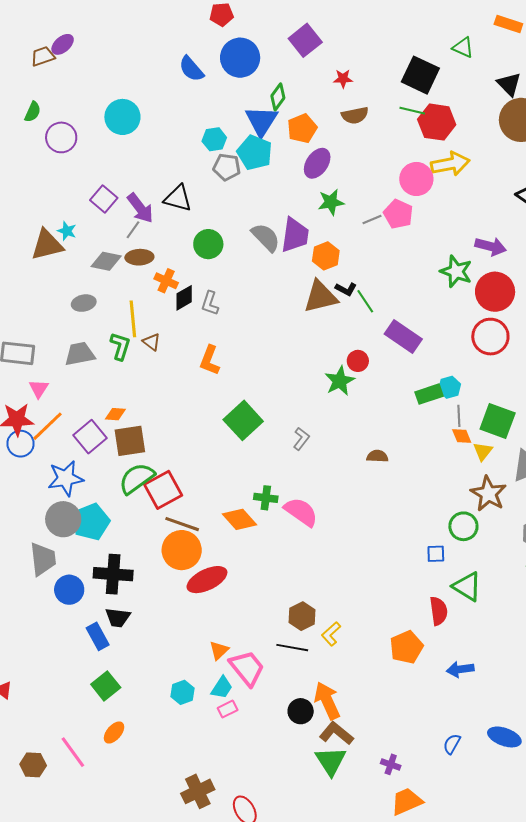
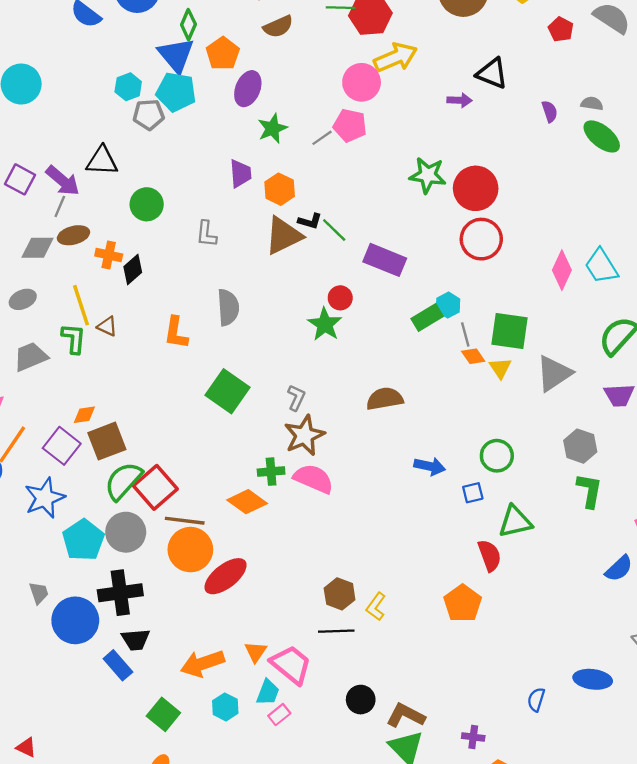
purple trapezoid: (295, 235) -> (240, 174), size x0.7
gray semicircle: (266, 237) -> (228, 307), moved, turned 52
purple arrow: (491, 246) -> (460, 100), moved, size x0.7
gray L-shape: (210, 303) -> (206, 234), moved
brown semicircle: (377, 456) -> (385, 399), size x1.5
brown star: (488, 494) -> (304, 435), moved, turned 30
gray circle: (63, 519) -> (126, 532), moved
gray trapezoid: (43, 559) -> (39, 593), size x0.6
green triangle: (467, 587) -> (515, 522), turned -32
blue circle: (69, 590) -> (75, 620), size x1.4
blue arrow: (460, 669) -> (430, 466), moved, turned -148
green square: (106, 686) -> (163, 714), moved
orange arrow: (327, 701) -> (202, 664), moved, turned -72

